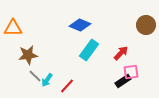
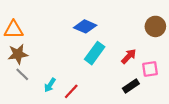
brown star: (28, 55) -> (18, 54), moved
pink square: (131, 72) -> (150, 69), moved
gray line: (35, 76) -> (22, 74), moved

